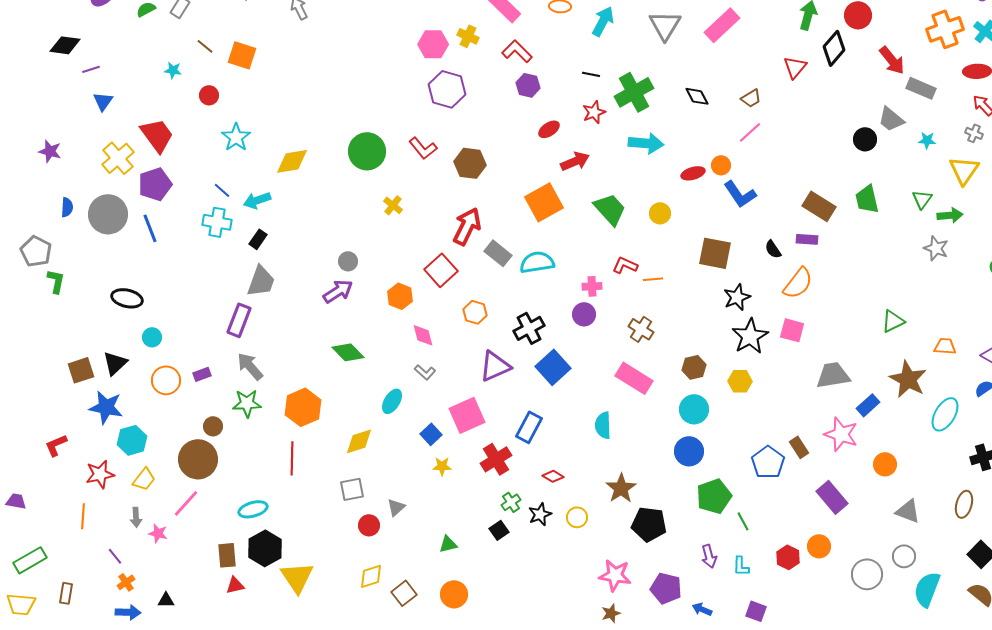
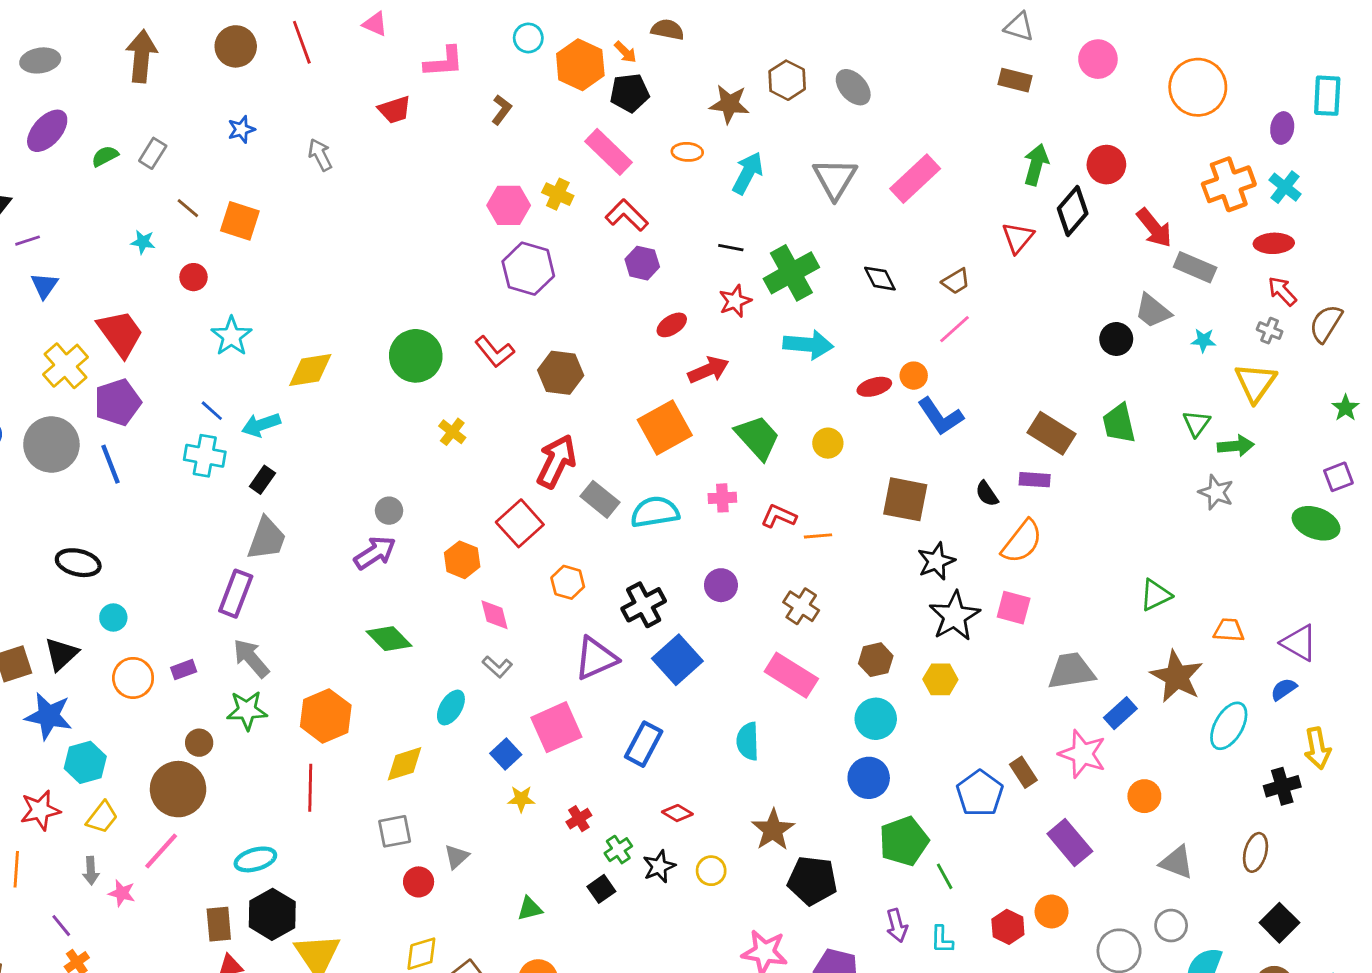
pink cross: (592, 286) -> (722, 498), moved
red cross: (496, 459) -> (579, 819), moved, size x0.6

